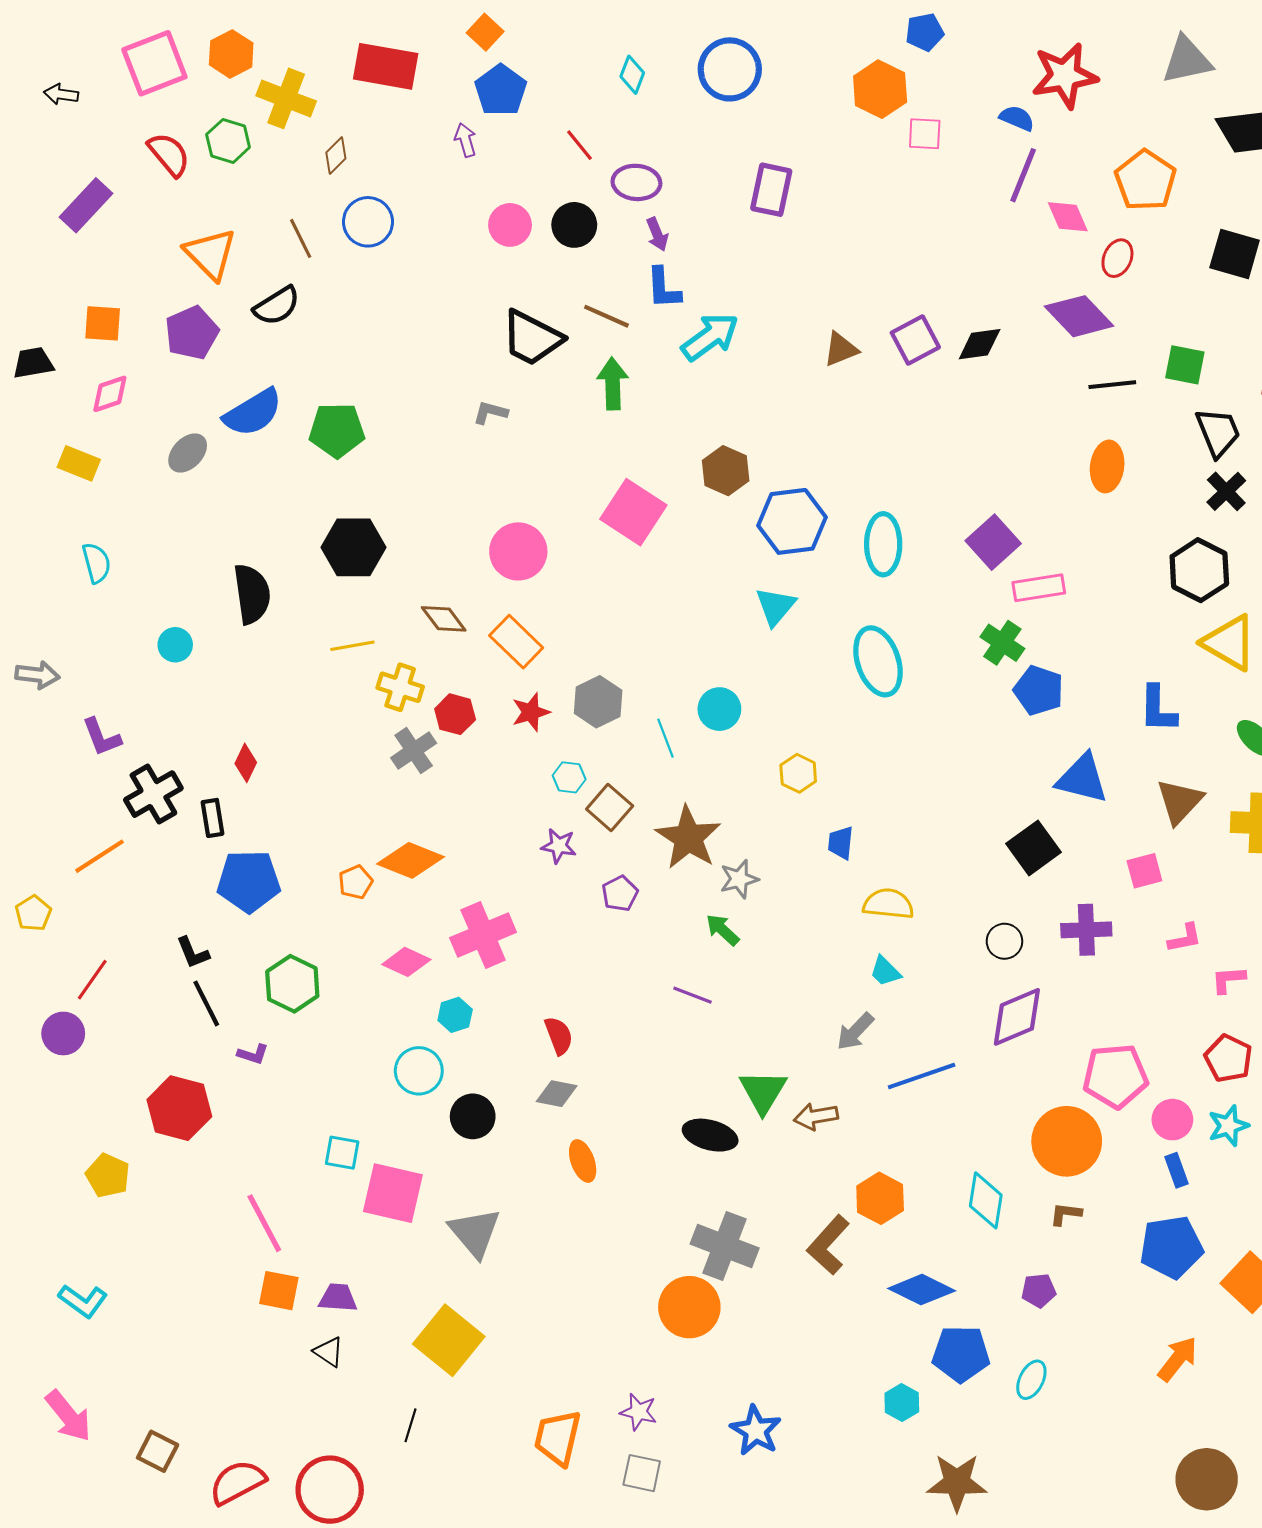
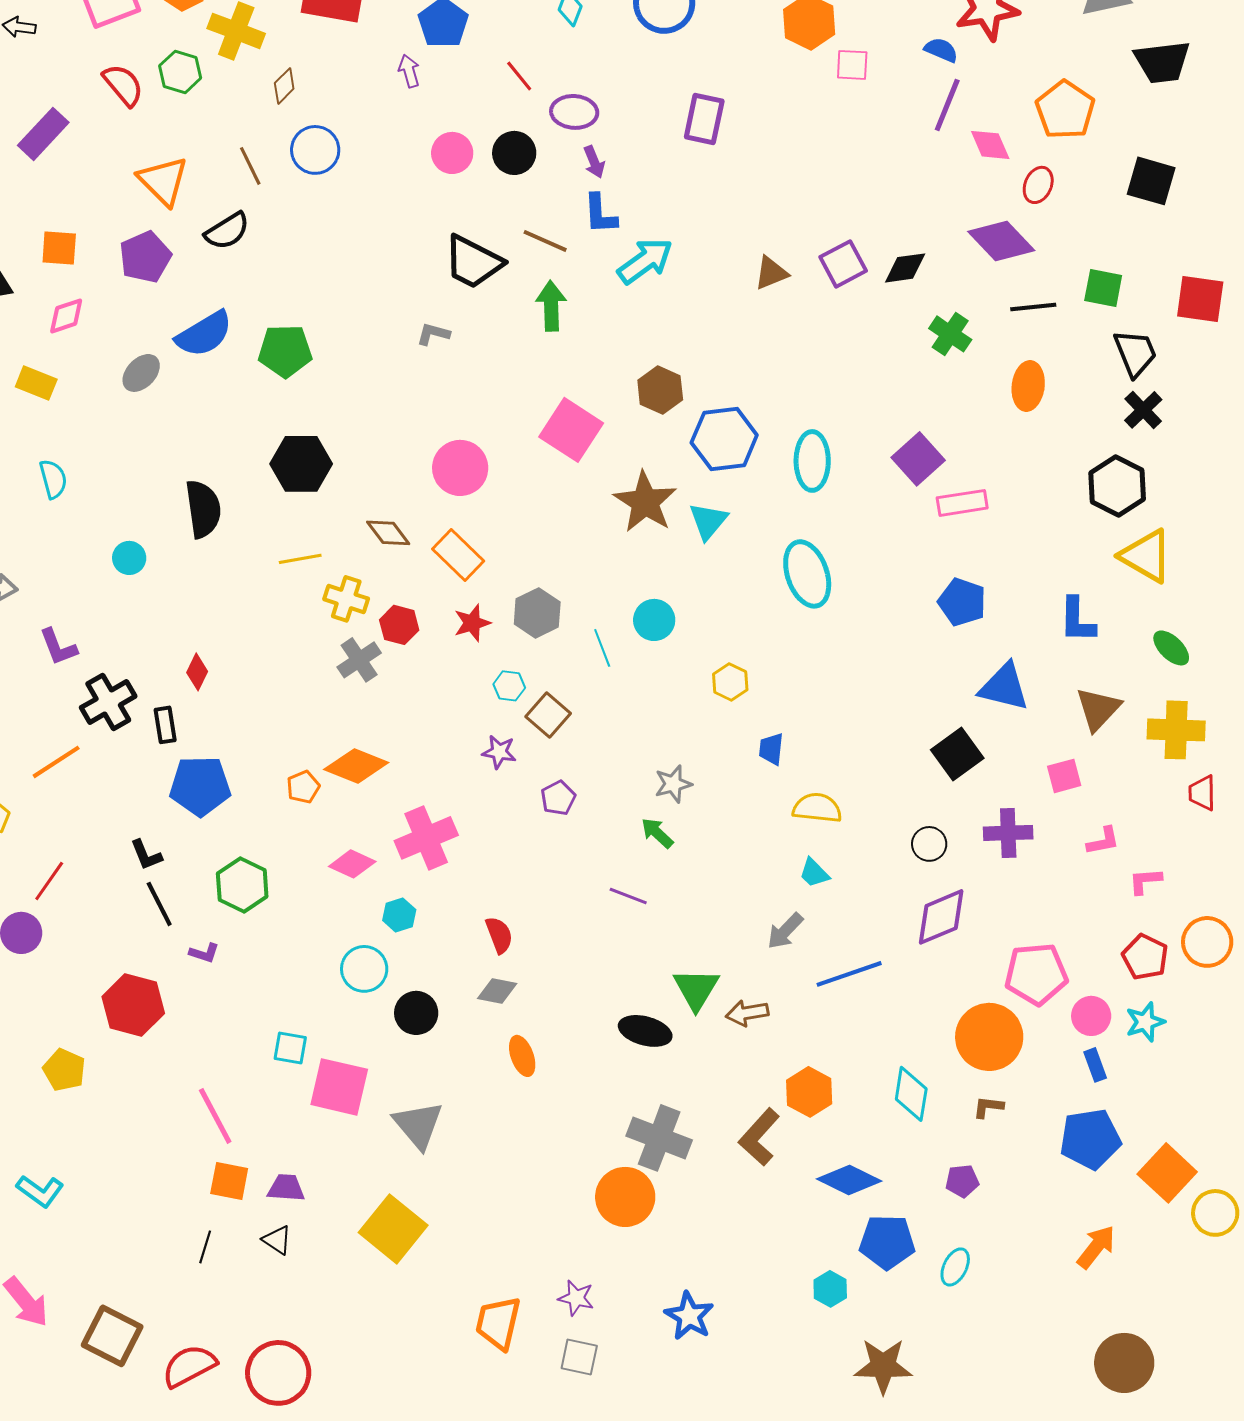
green cross: (1002, 643) -> (950, 334), moved
brown star: (688, 838) -> (645, 502), moved
black line: (410, 1425) -> (205, 1247), moved
brown square: (158, 1451) -> (112, 1336), size x1.5

